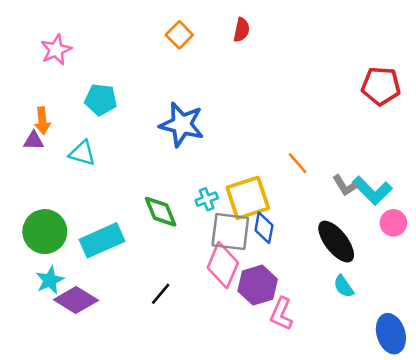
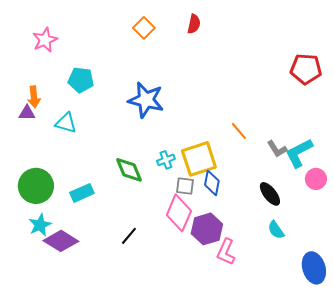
cyan L-shape: (372, 190) -> (299, 153), turned 108
gray square: (230, 232) -> (185, 186), size x0.6
cyan rectangle: (102, 240) -> (82, 193), size x0.7
black ellipse: (336, 242) -> (270, 194), size x0.7

